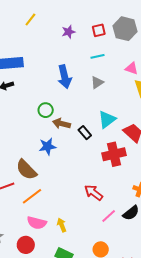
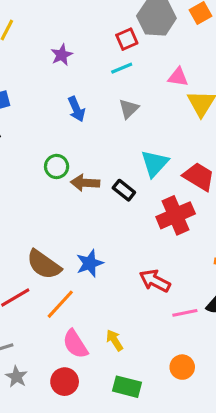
red square: (99, 30) -> (127, 39), moved
purple star: (68, 32) -> (62, 55), moved
blue arrow: (65, 77) -> (76, 109), size x0.7
blue star: (47, 146) -> (90, 263), moved
pink line: (109, 216) -> (185, 313), turned 42
pink semicircle: (37, 223) -> (75, 344), turned 54

